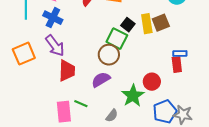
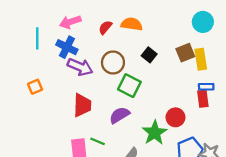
yellow rectangle: (147, 24) -> (201, 59), moved
green square: (117, 39) -> (129, 86), moved
purple arrow: (55, 46) -> (80, 67), moved, turned -30
orange square: (24, 54) -> (35, 87), size x0.6
brown circle: (109, 55) -> (113, 63), moved

